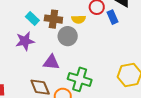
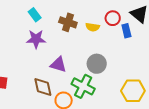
cyan rectangle: (32, 18) -> (35, 15), moved
gray circle: (68, 36) -> (97, 64), moved

